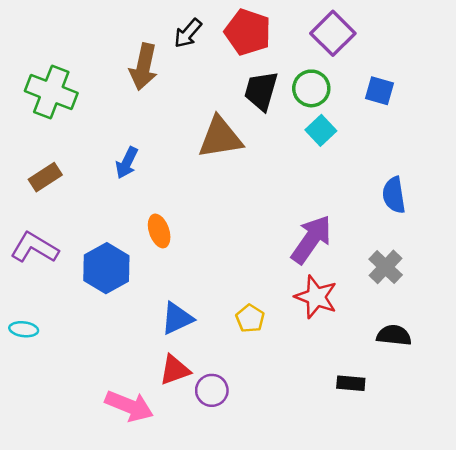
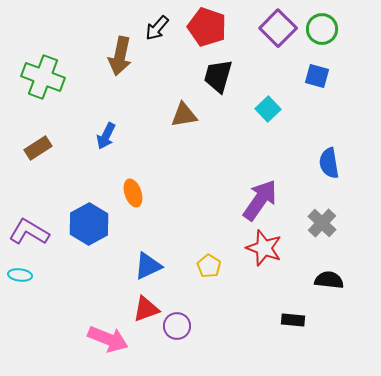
green circle: (311, 88) -> (322, 29), moved
brown triangle: (220, 138) -> (184, 115), size x0.7
purple L-shape: (34, 248) -> (29, 232), moved

